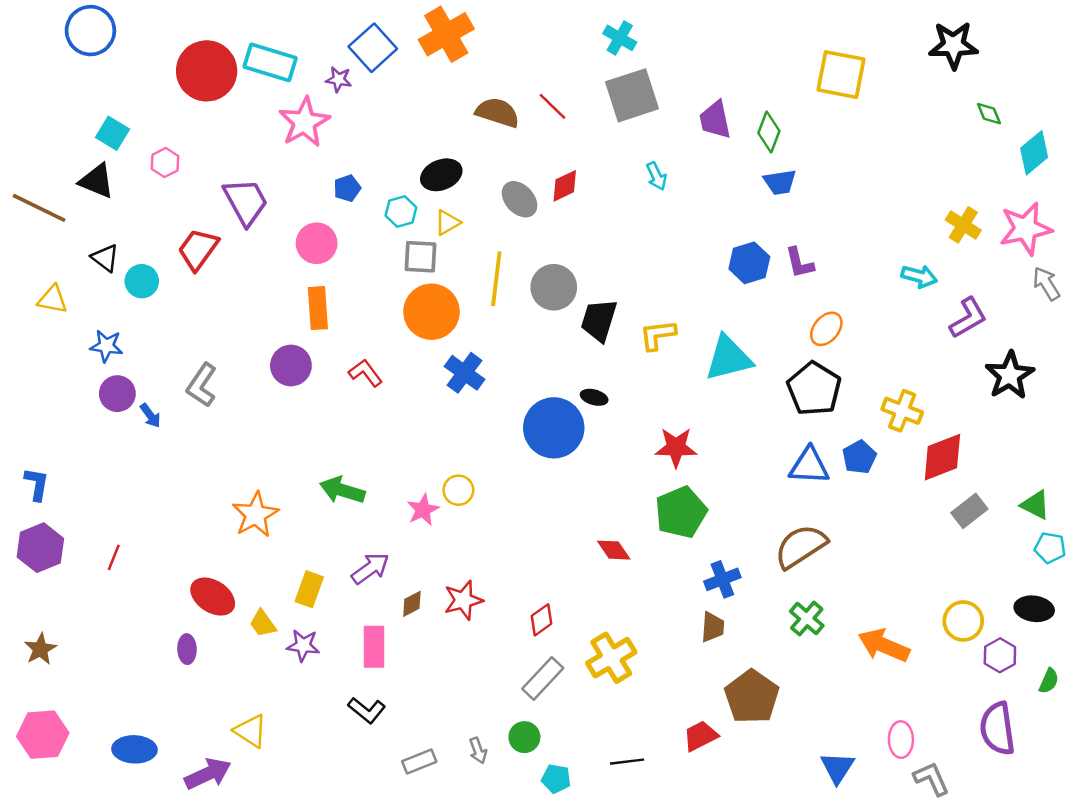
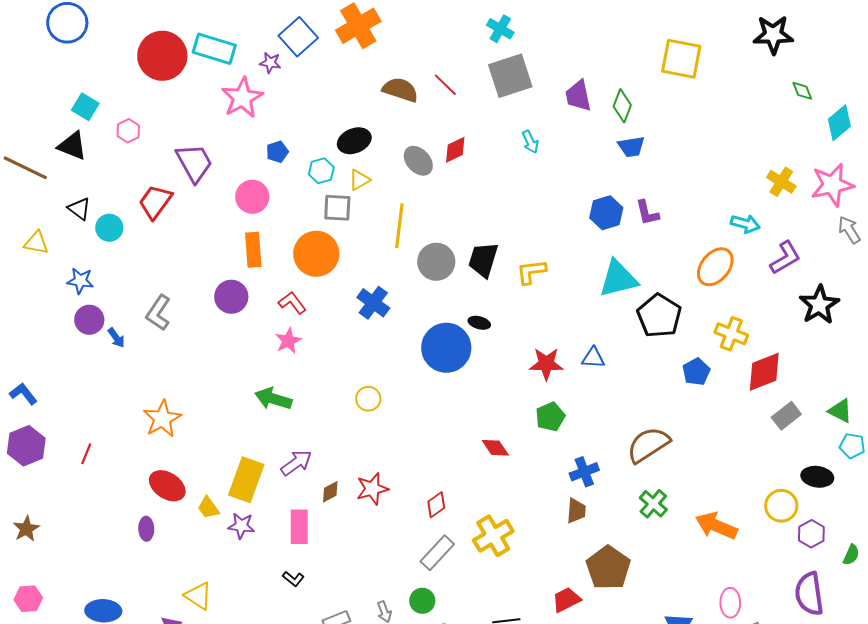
gray circle: (554, 287) -> (436, 262), moved
orange circle: (432, 312) -> (316, 254), moved
orange ellipse: (826, 329) -> (715, 267), moved, size x1.4
cyan triangle: (729, 358) -> (618, 279), moved
blue triangle: (809, 466) -> (593, 358), moved, size x0.7
blue L-shape: (37, 484) -> (23, 394), turned -48
pink star: (423, 510) -> (288, 341), moved
green pentagon: (681, 512) -> (550, 417), size x0.7
orange star: (255, 515) -> (162, 419), moved
yellow rectangle: (309, 589) -> (246, 480), size x1.5
black ellipse: (1034, 609) -> (817, 477), moved
black L-shape: (367, 710) -> (293, 579), size x0.7
pink hexagon: (43, 735) -> (28, 599), size x0.7

